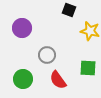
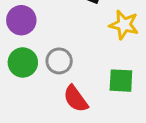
green circle: (23, 79) -> (23, 62), moved

